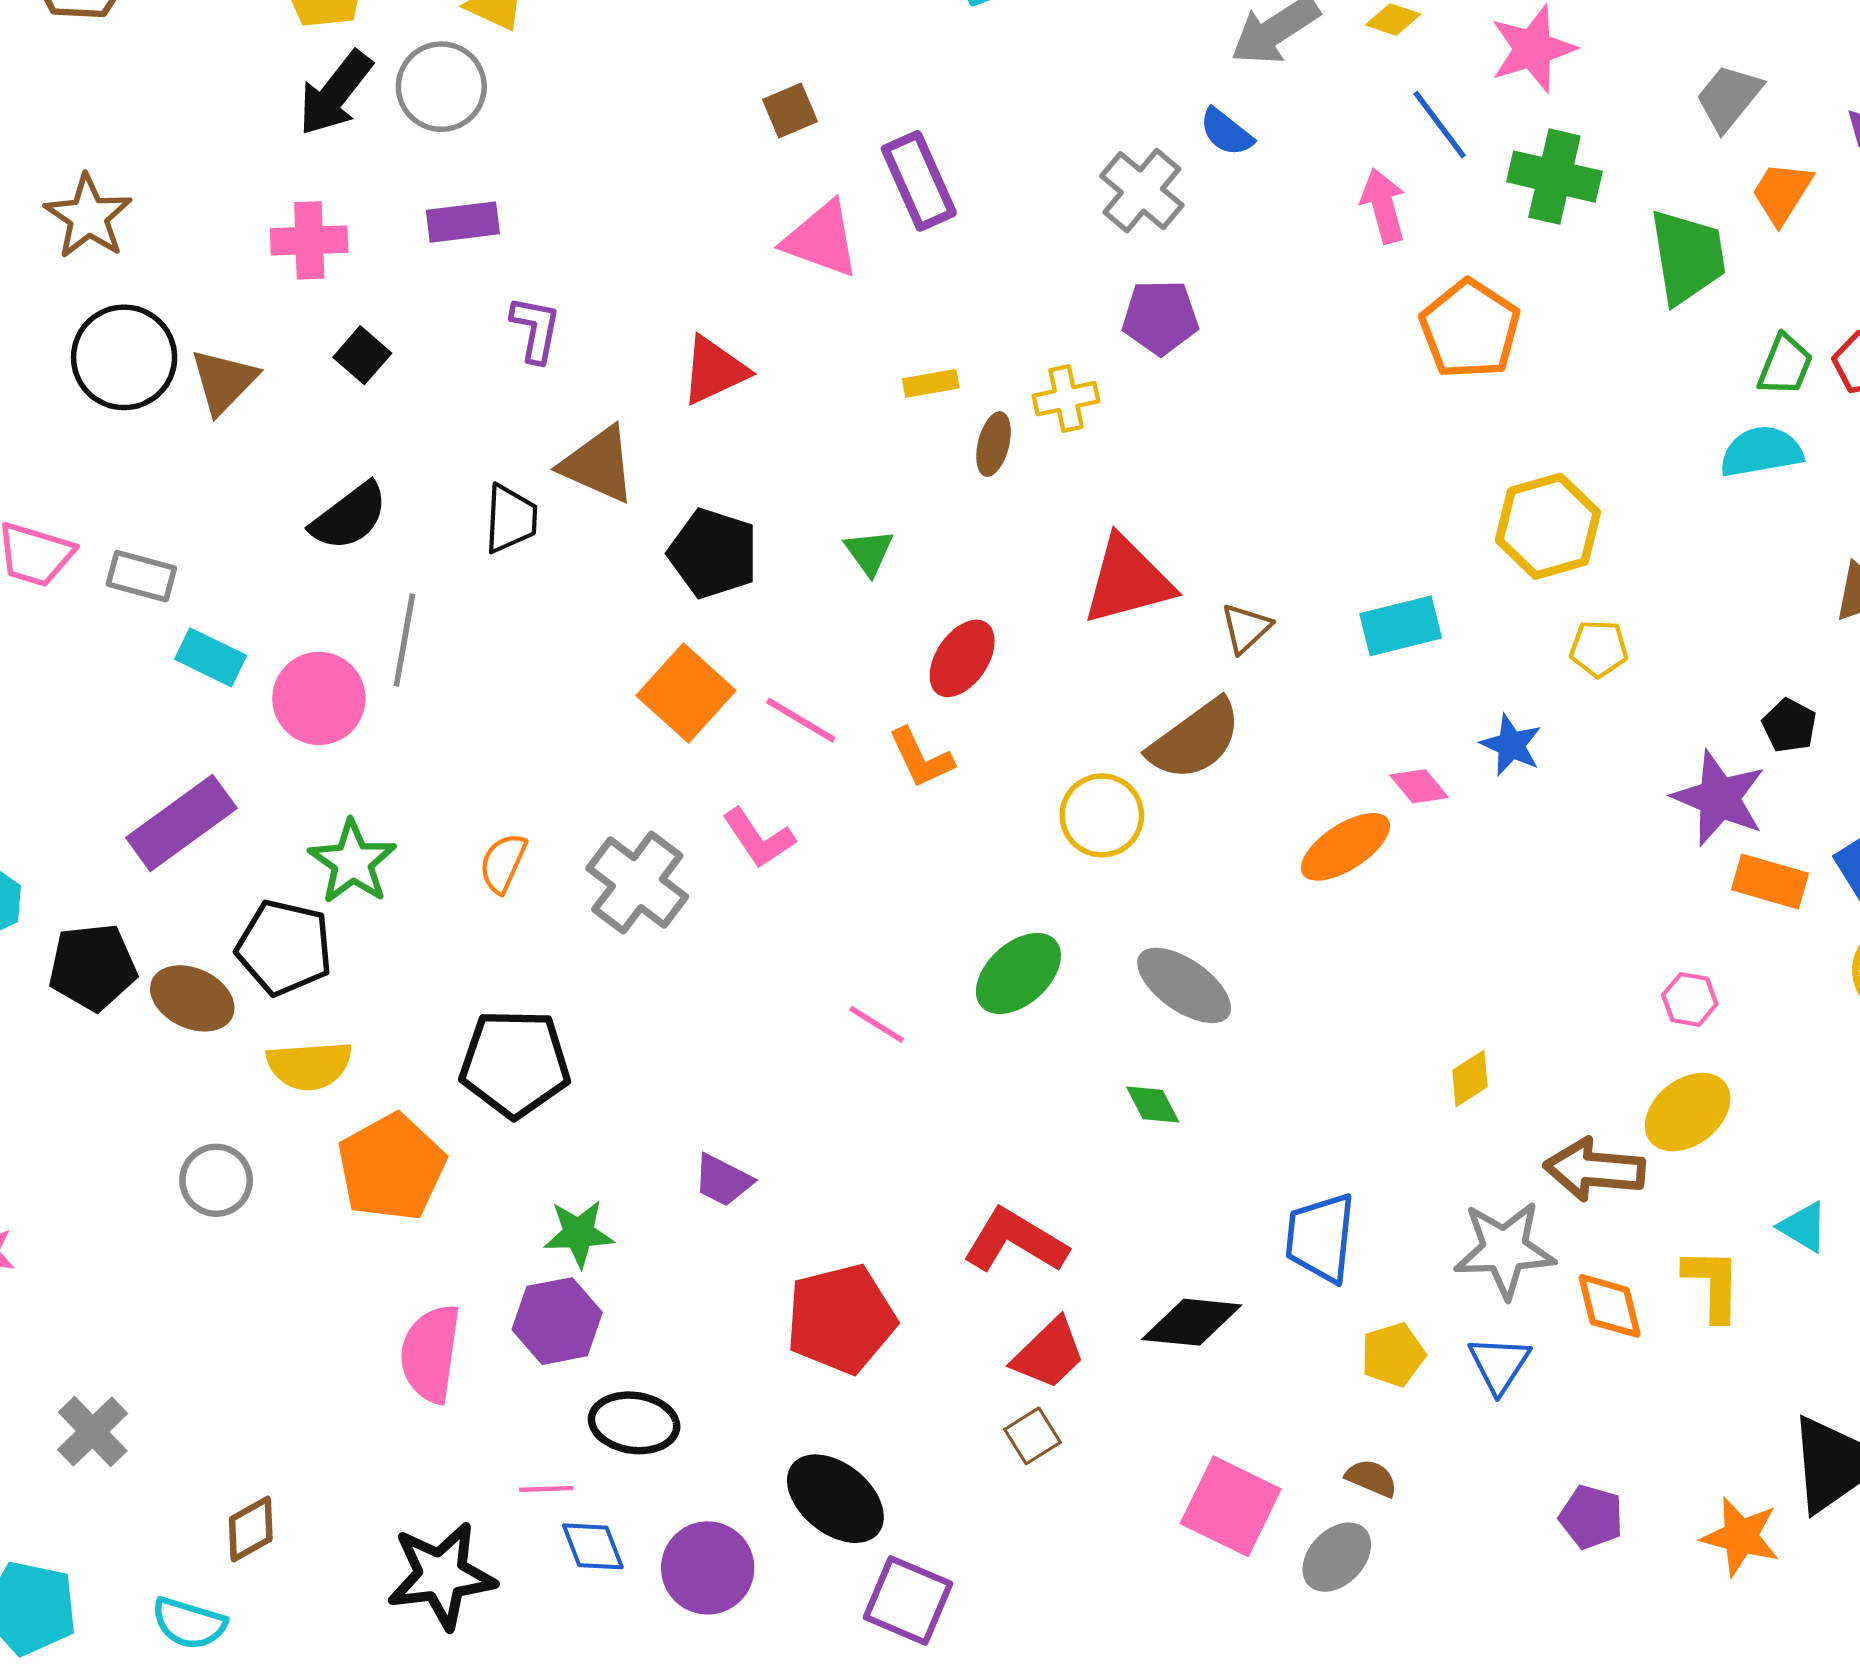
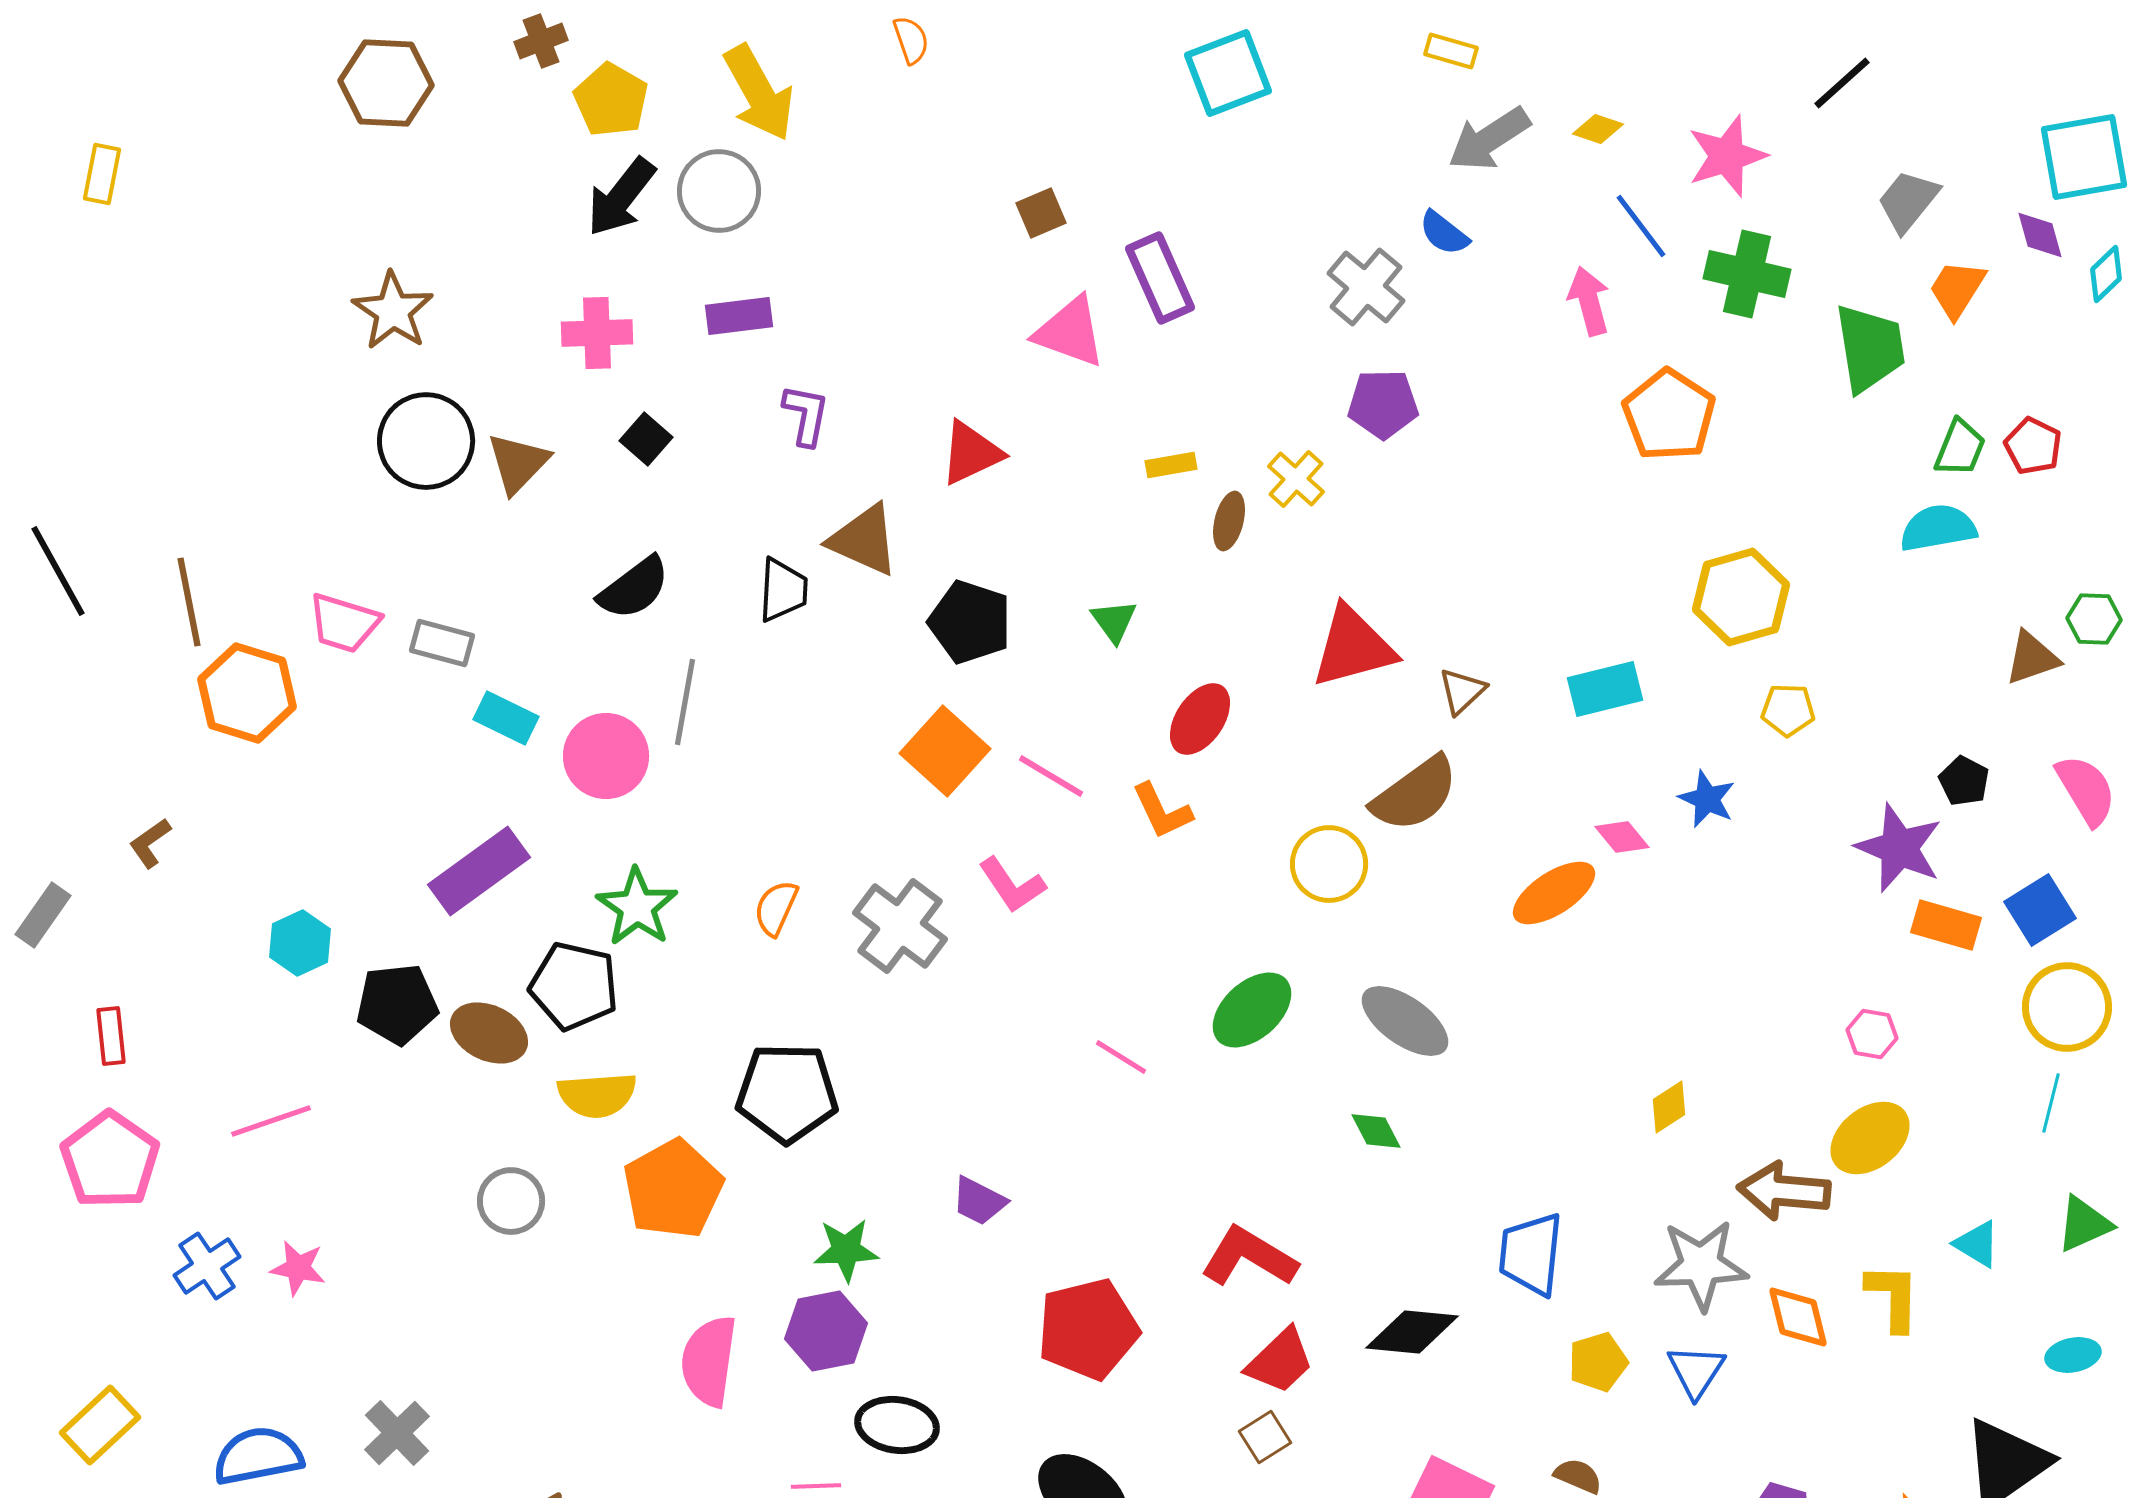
yellow cross: (1066, 399) -> (1296, 479), turned -36

